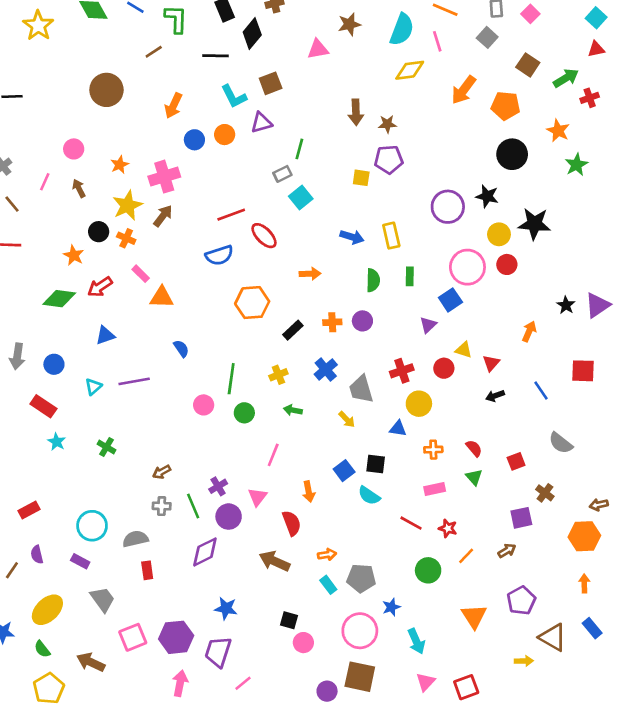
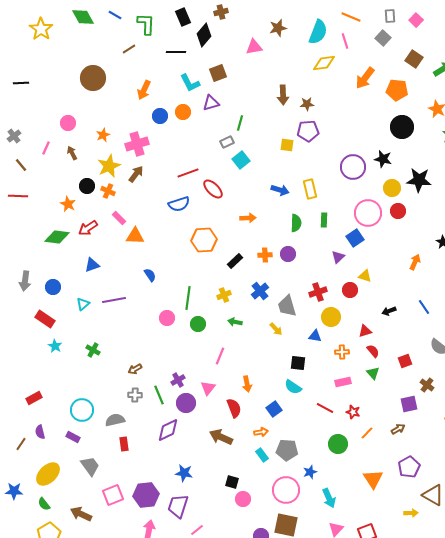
red triangle: (491, 363) -> (365, 331), moved, turned 32
blue square: (344, 471) -> (274, 409), moved

